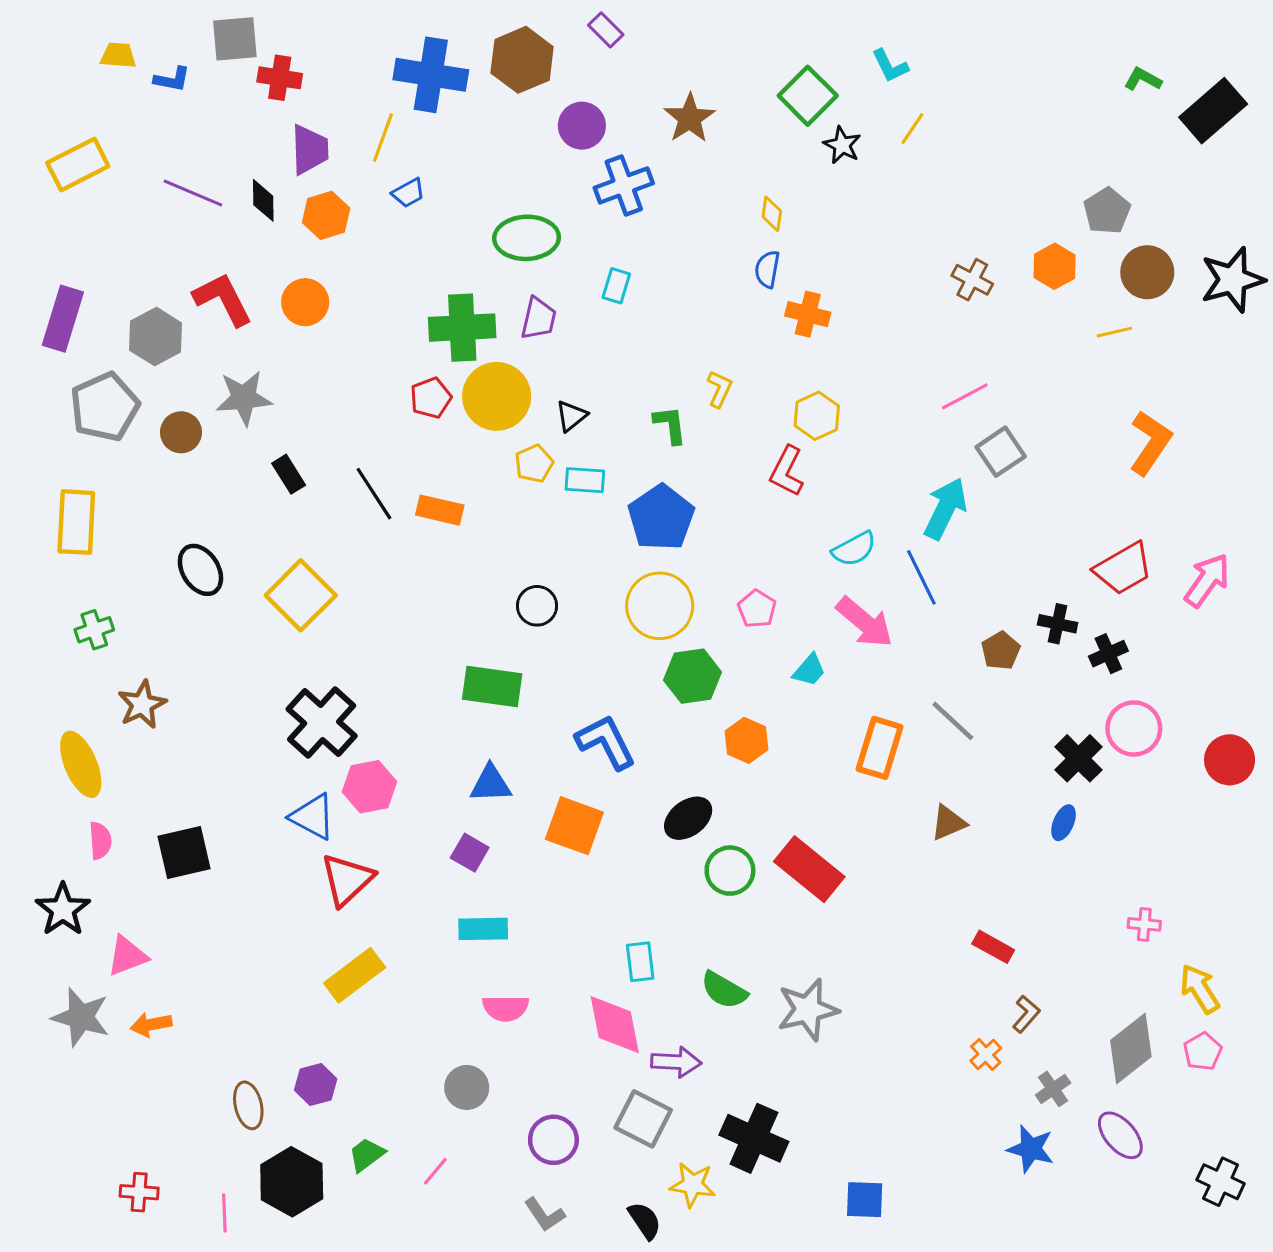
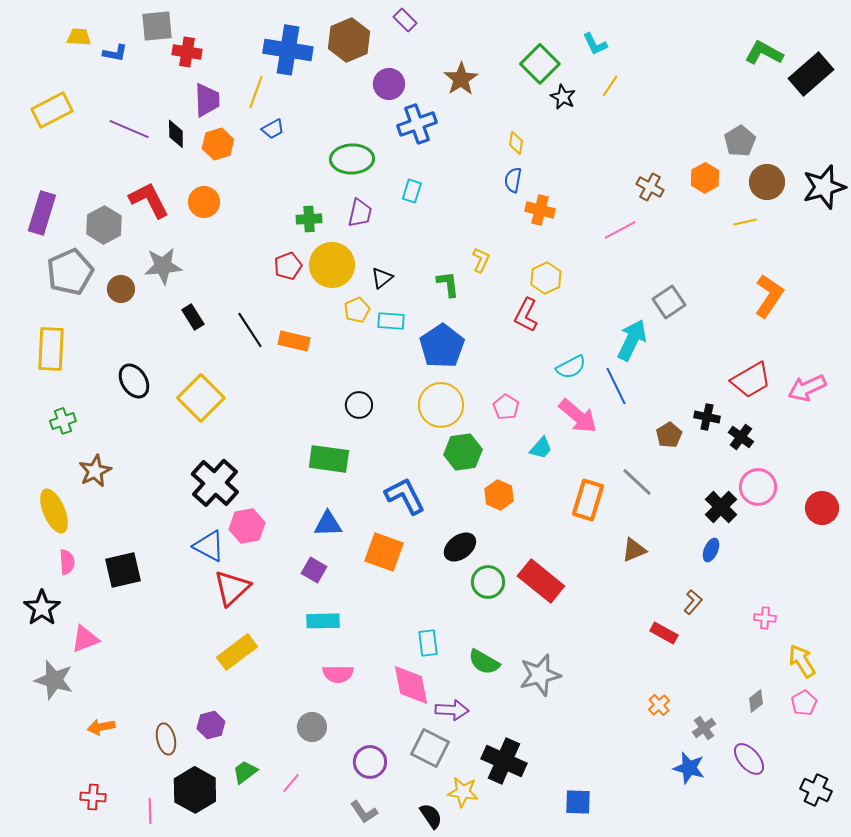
green L-shape: (1143, 79) -> (764, 53), size x1.5
green cross: (462, 328) -> (309, 219), size x0.6
pink line: (965, 396) -> (620, 230), moved
pink arrow: (1207, 580) -> (807, 388), turned -150
black cross: (1108, 654) -> (741, 437), turned -30
brown L-shape: (1026, 1014) -> (693, 602), moved
orange arrow: (151, 1025) -> (101, 727), moved
gray diamond: (1131, 1049) -> (756, 701), size x0.5

